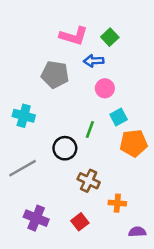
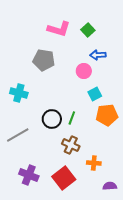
blue arrow: (94, 61) -> (98, 55), moved
green line: (90, 129) -> (72, 118), moved
red square: (80, 222) -> (64, 178), size x1.6

